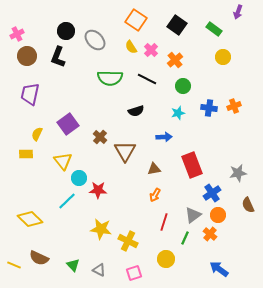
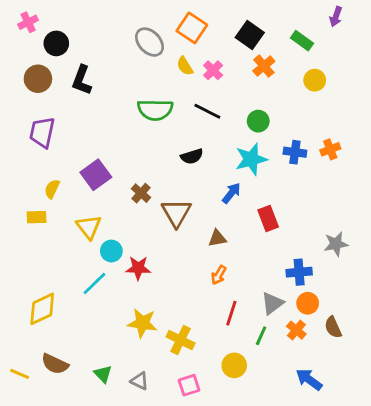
black circle: (66, 31) -> (56, 43), moved
pink cross: (17, 34) -> (28, 22), moved
gray ellipse: (95, 40) -> (149, 42), moved
orange cross: (175, 60) -> (264, 66), moved
cyan star: (178, 113) -> (251, 159), size x1.6
blue arrow: (164, 137) -> (231, 193), turned -49
red rectangle: (192, 165) -> (268, 219), moved, size x0.7
blue cross: (212, 193) -> (299, 272), turned 30
brown semicircle: (248, 205) -> (333, 327), moved
yellow diamond: (30, 219) -> (42, 309), turned -70

